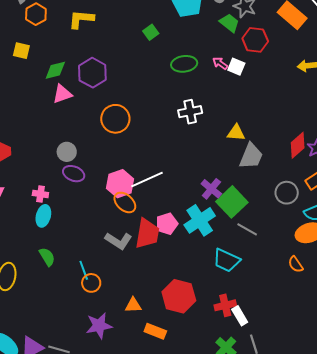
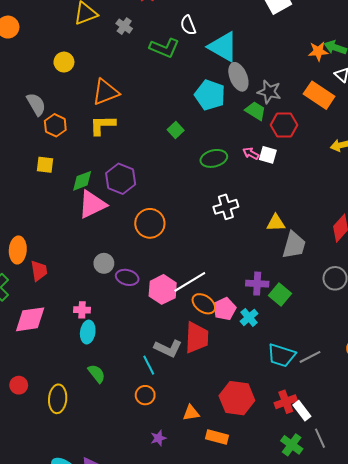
pink triangle: (62, 94) -> (92, 204), size x1.4
purple ellipse: (74, 174) -> (127, 277), moved
purple cross: (211, 189) -> (257, 284), turned -30
orange ellipse: (125, 202) -> (204, 304), moved
green square: (232, 202) -> (280, 295), size x0.7
cyan cross: (200, 220) -> (249, 317), size x0.6
pink pentagon: (167, 224) -> (225, 309), moved
gray line: (247, 229) -> (310, 357), moved, turned -50
cyan line: (84, 270) -> (149, 365), moved
purple star: (99, 326) -> (158, 438), size x0.6

